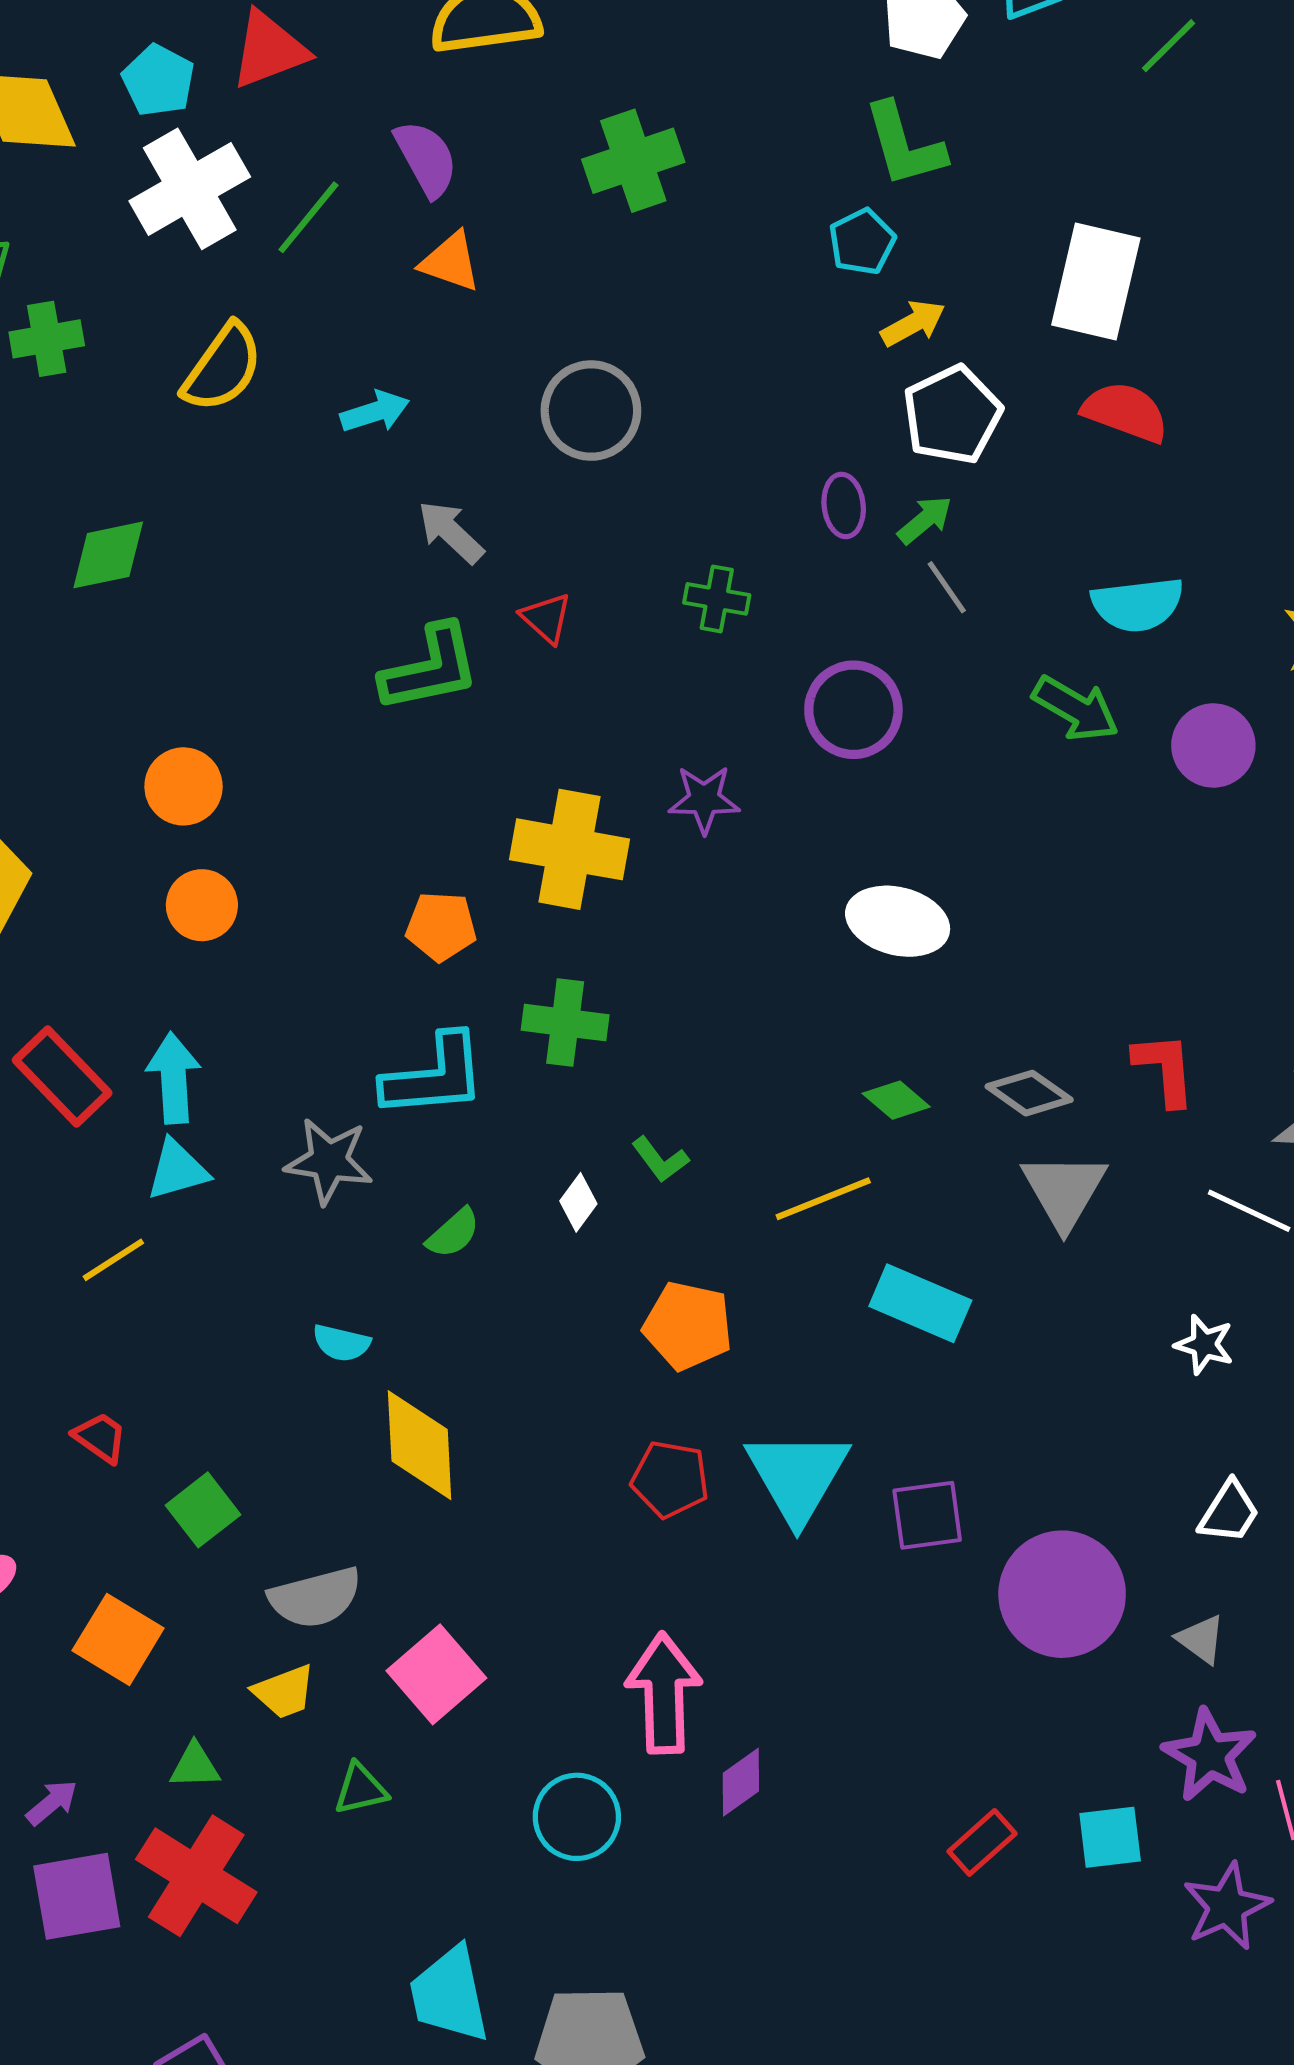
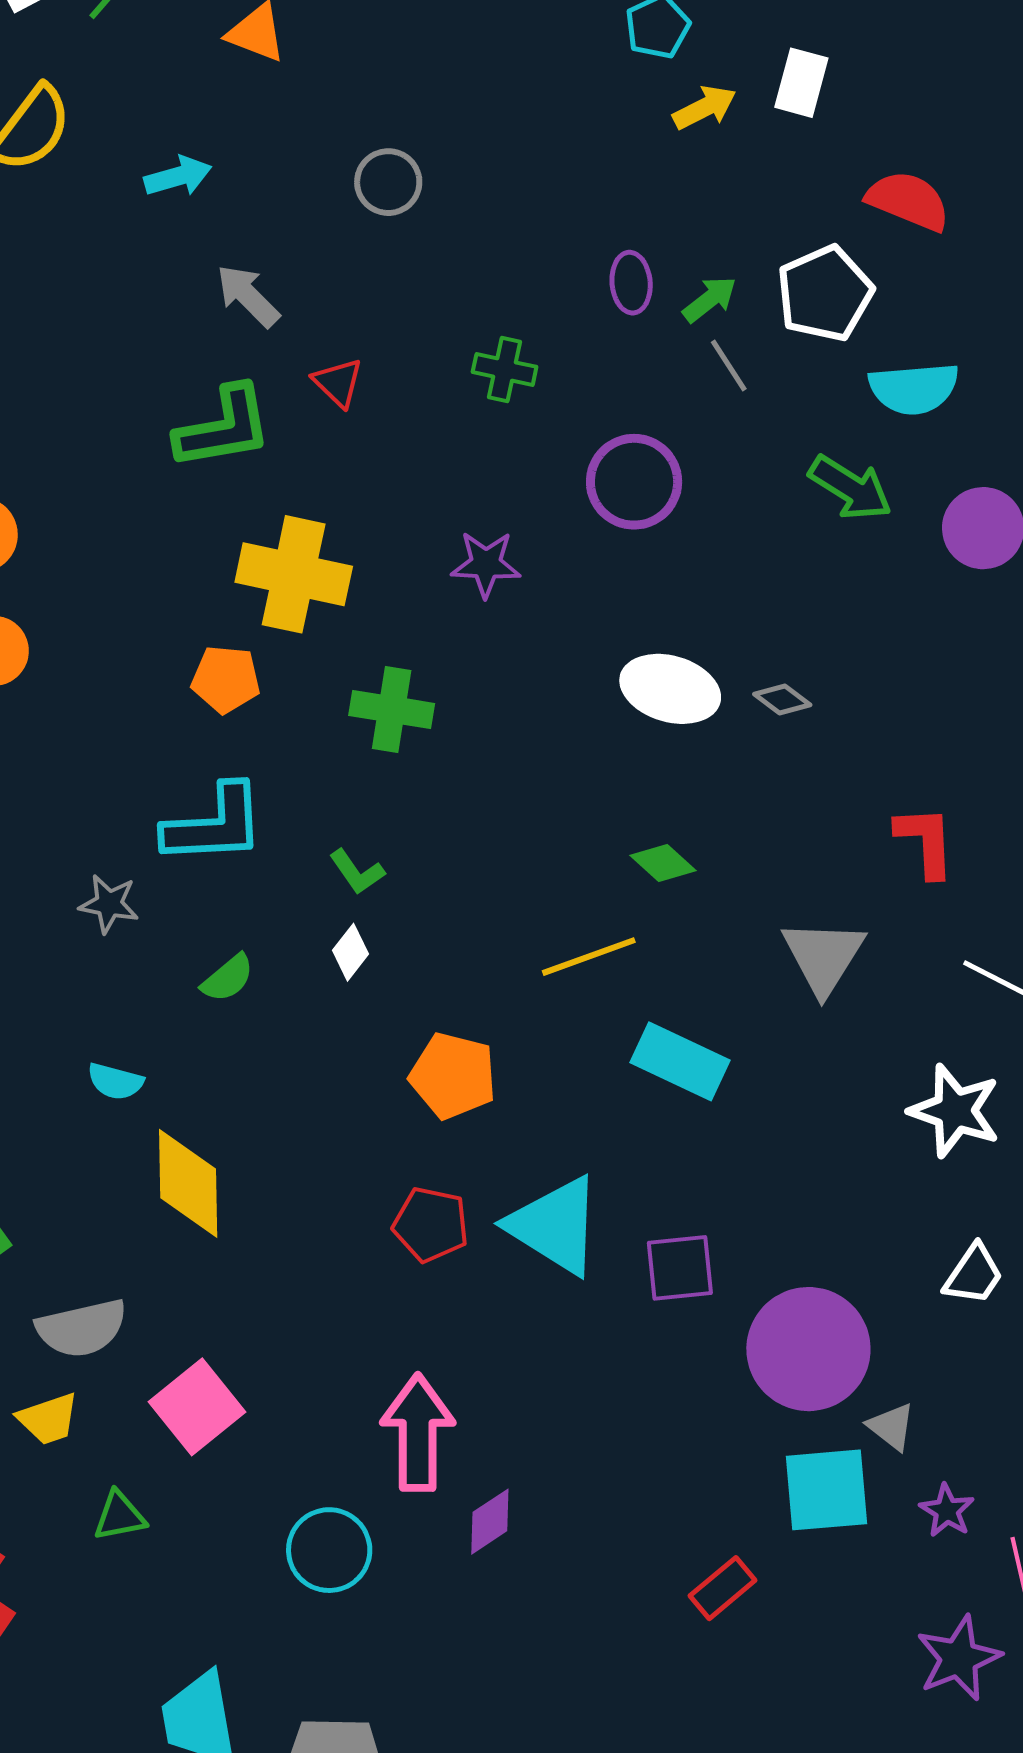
white rectangle: (1096, 281) -> (801, 83), moved, size x0.6
gray circle: (591, 411) -> (388, 182), size x0.7
white pentagon: (952, 415) -> (825, 293), moved
yellow cross: (569, 849) -> (294, 574), moved
green cross: (565, 1023) -> (392, 709), moved
gray diamond: (1029, 1093) -> (782, 699), moved, size x0.7
green L-shape: (660, 1160) -> (357, 872), moved
gray star: (329, 1161) -> (109, 904), size x0.7
white star: (1204, 1345) -> (955, 1111), size x1.6
cyan triangle: (797, 1476) -> (555, 1226), turned -30
gray triangle: (1201, 1639) -> (891, 1427), moved
purple star: (1210, 1755) -> (947, 1511), size x0.6
cyan square: (1110, 1837) -> (827, 1490), moved, size x1.4

